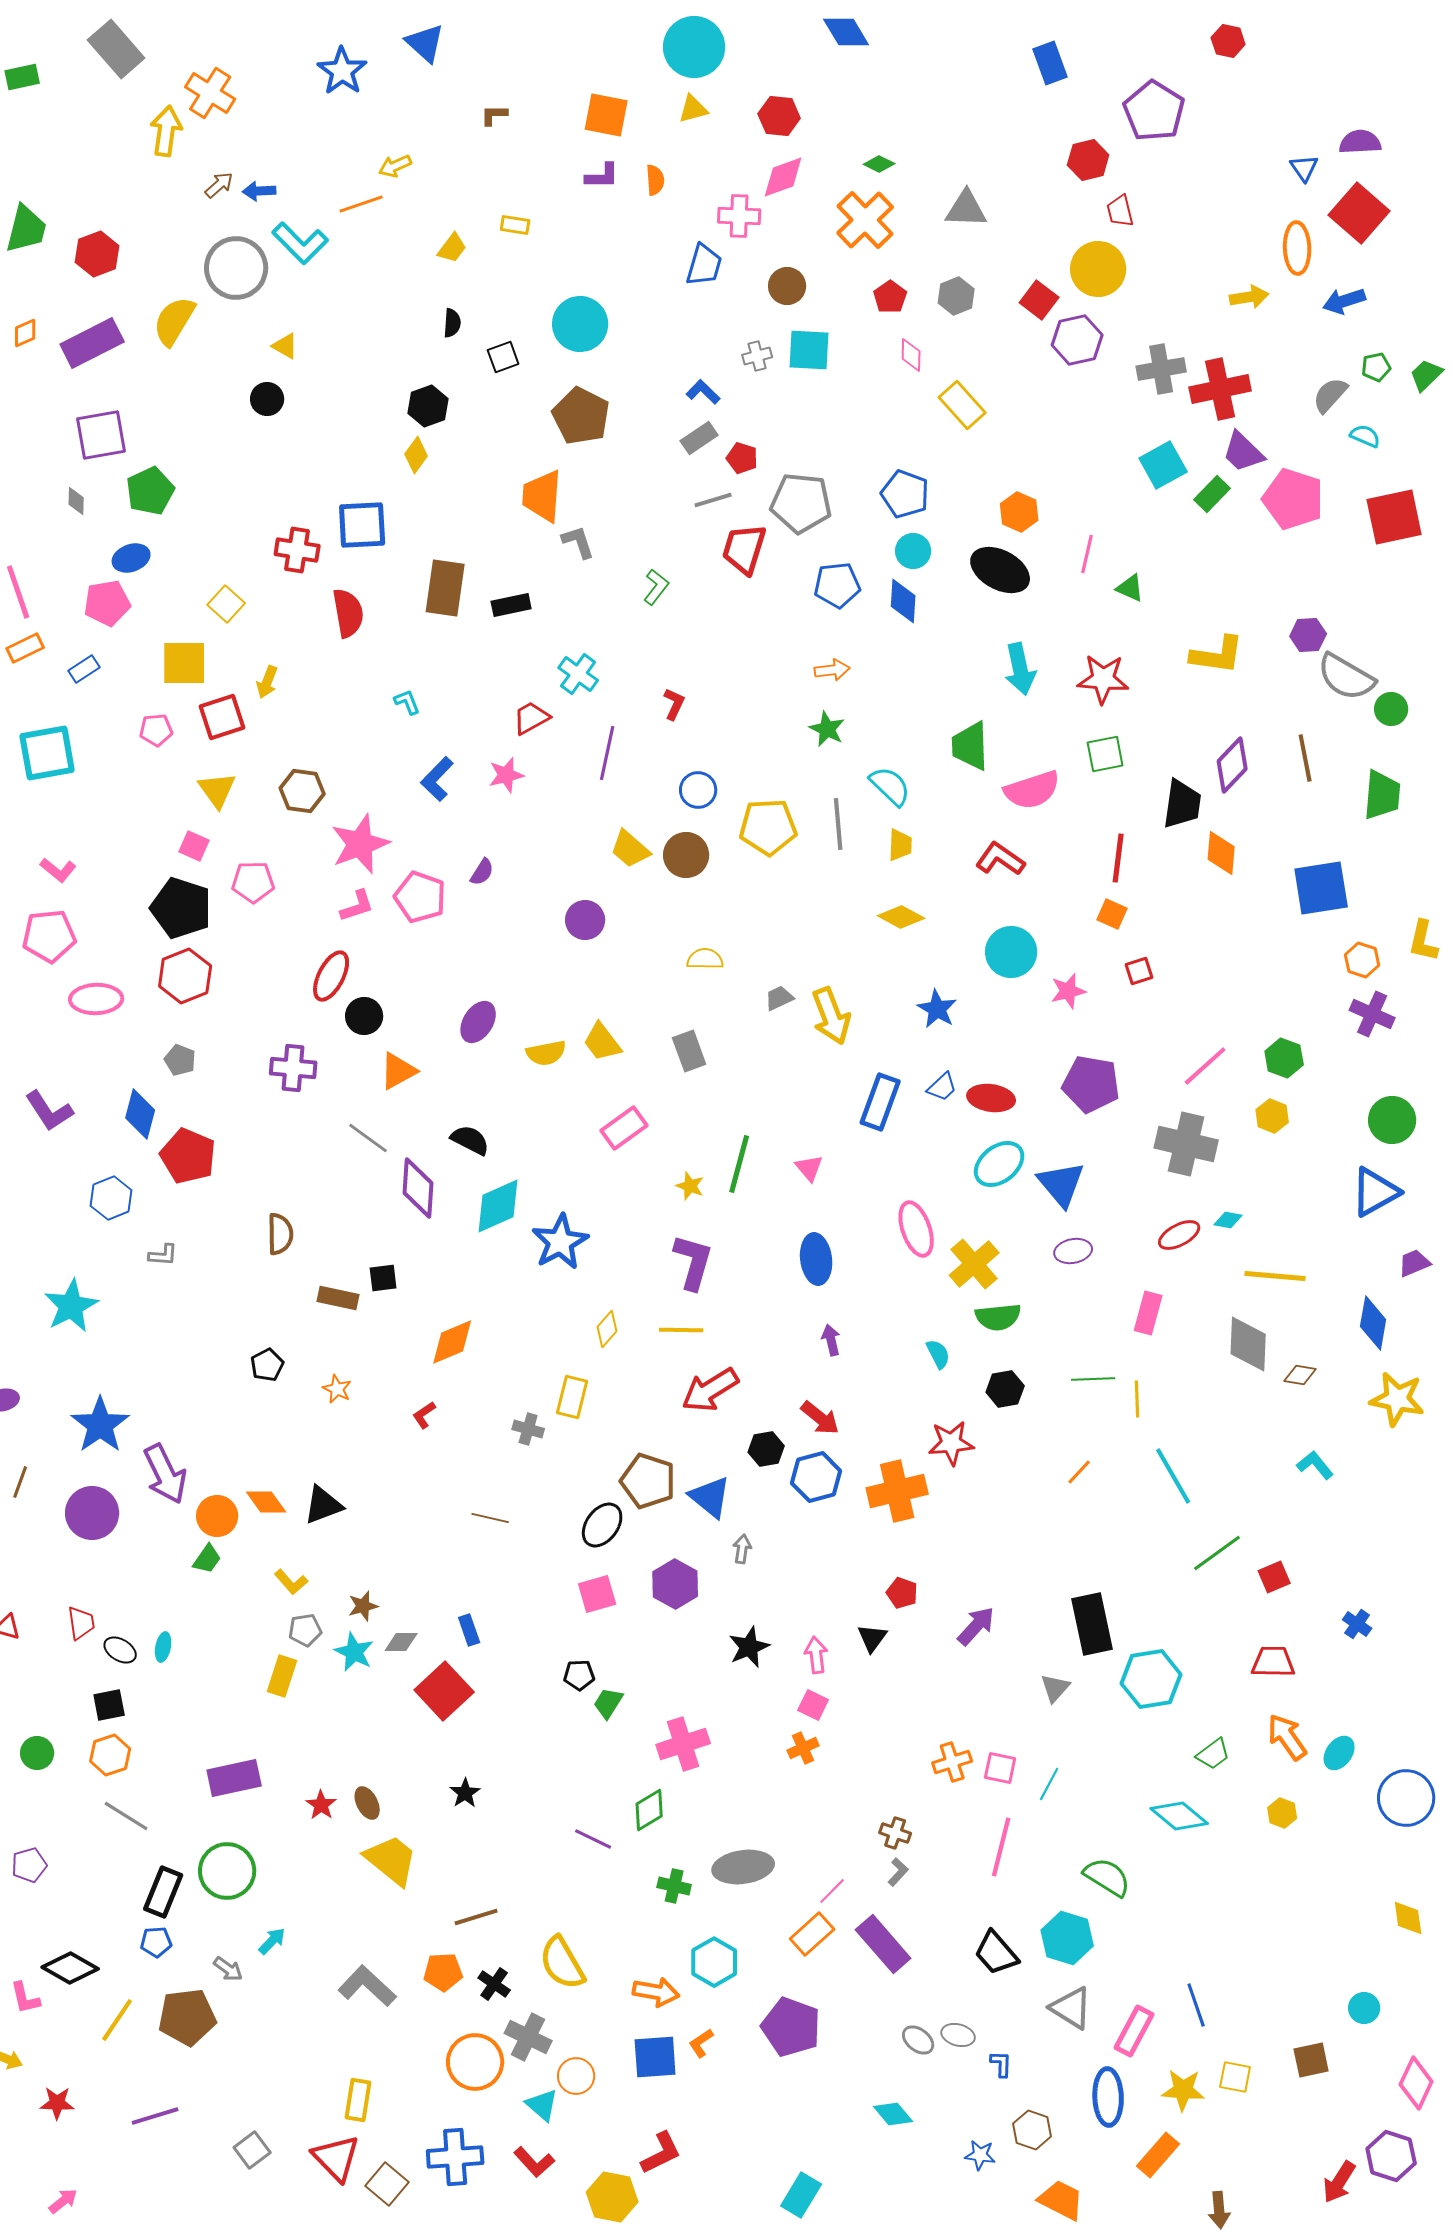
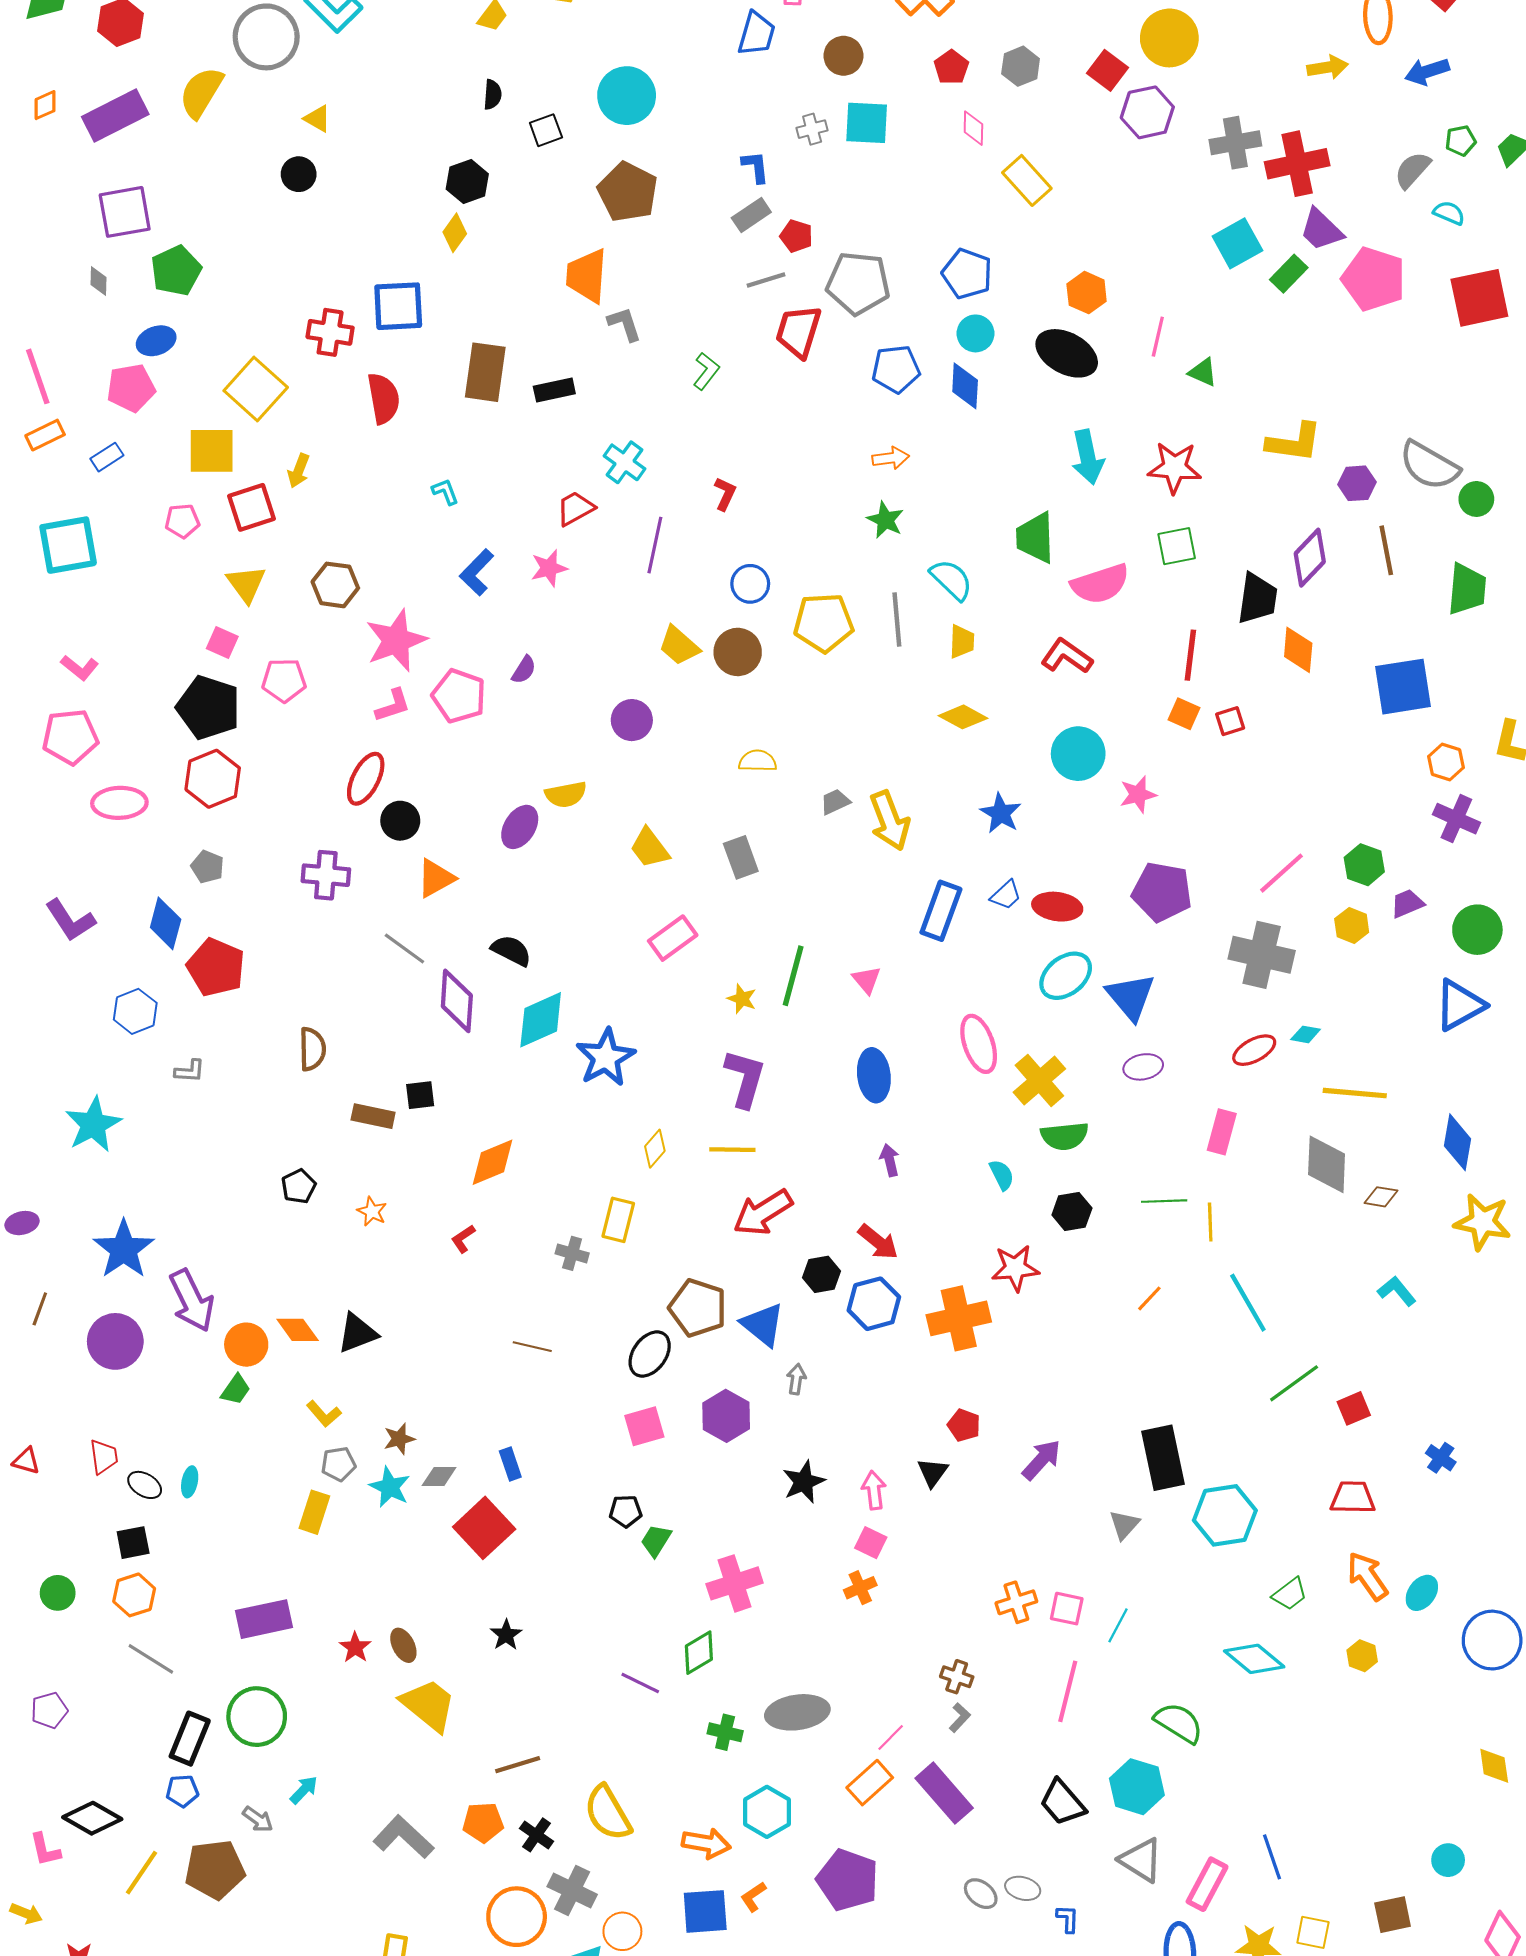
blue L-shape: (703, 392) -> (755, 167), turned 40
yellow square: (226, 604) -> (256, 389), size x1.6
purple hexagon: (1308, 635) -> (1357, 483), moved
red square: (1139, 971) -> (1230, 721), moved
yellow semicircle: (546, 1053) -> (566, 794), moved
purple trapezoid: (1414, 1263) -> (1407, 903), moved

